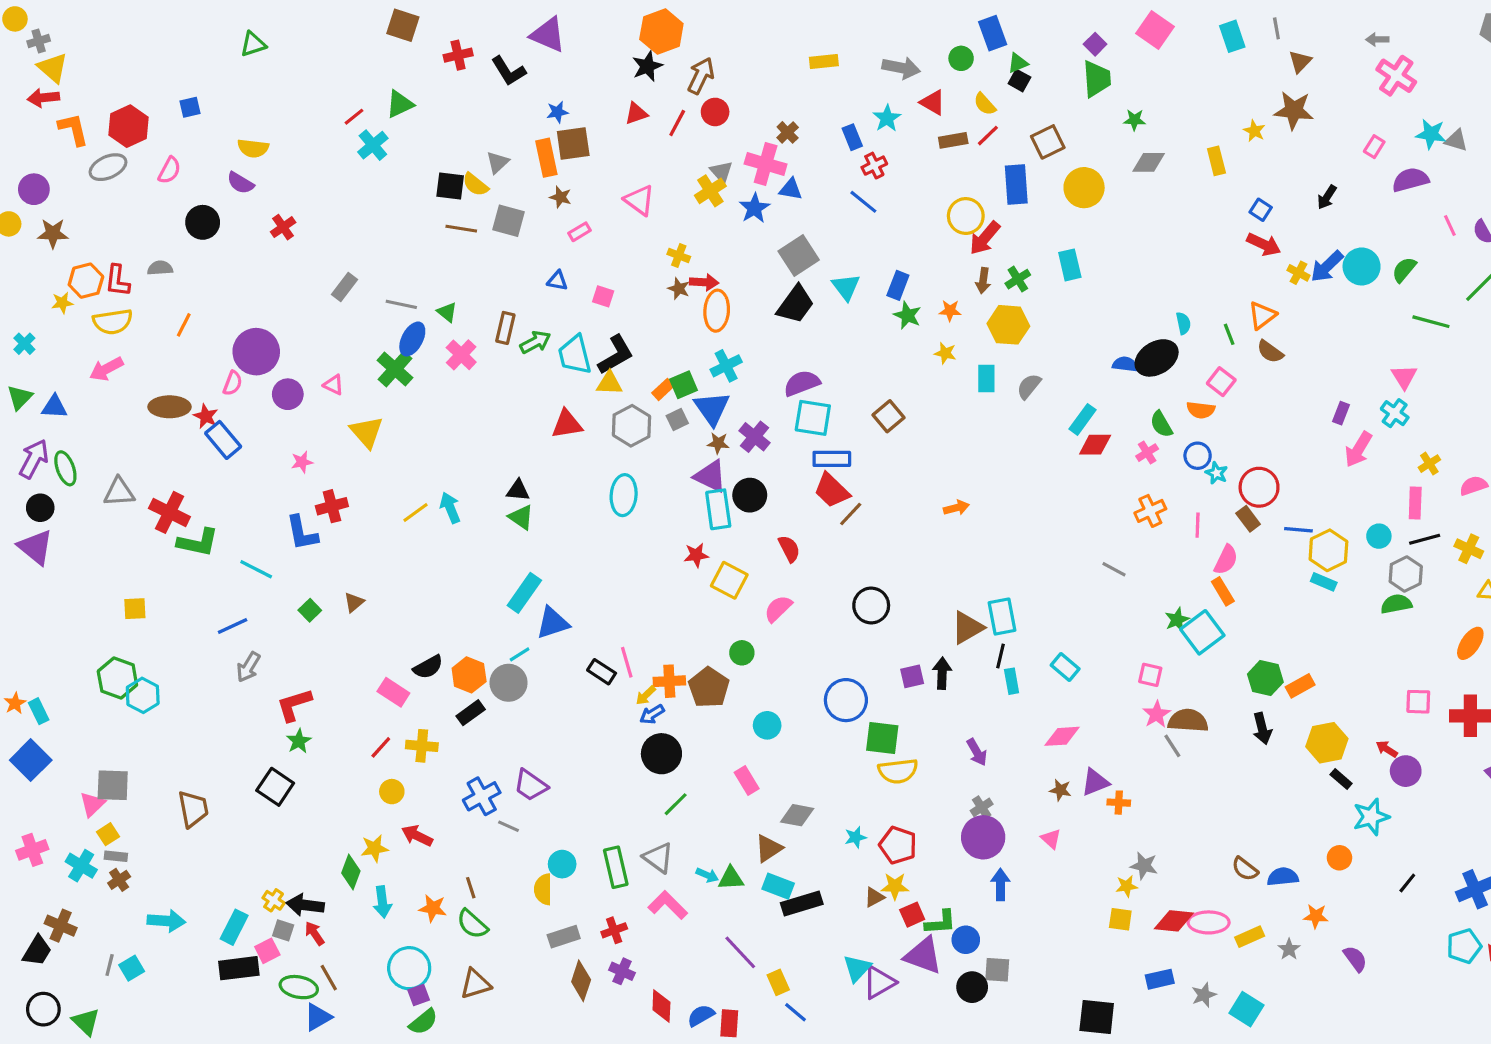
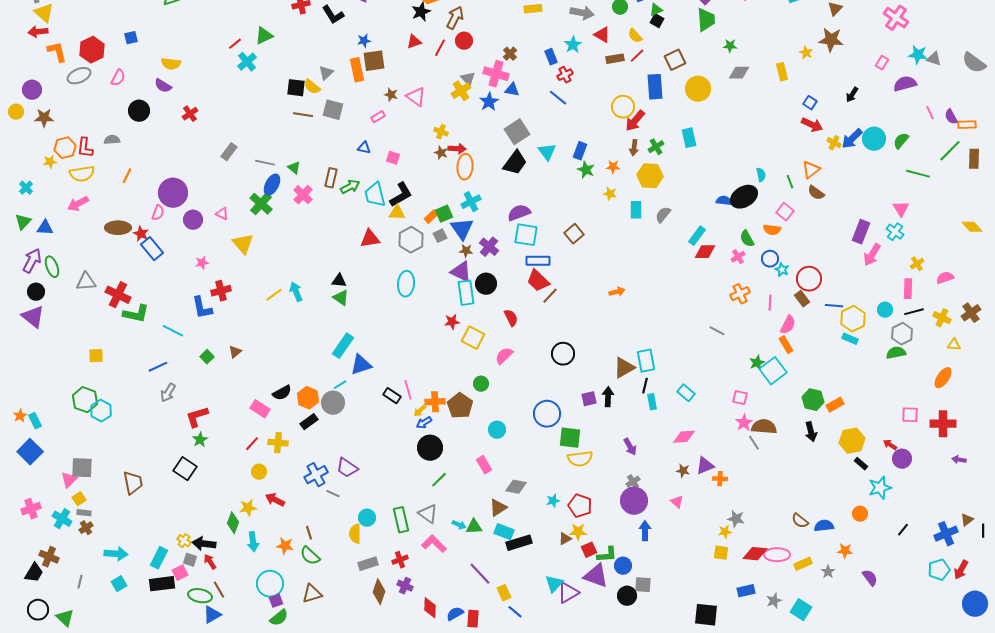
brown star: (561, 197) -> (391, 95), moved
purple rectangle: (1341, 413) -> (861, 232), size x1.6
cyan square: (132, 968) -> (119, 584), moved

